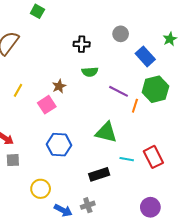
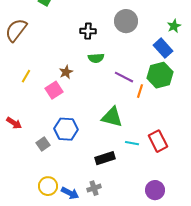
gray circle: (121, 34) -> (126, 21), size x1.5
blue rectangle: (145, 56) -> (163, 48), moved
gray square: (13, 160) -> (43, 144), moved, turned -32
yellow circle: (41, 189) -> (48, 186), moved

